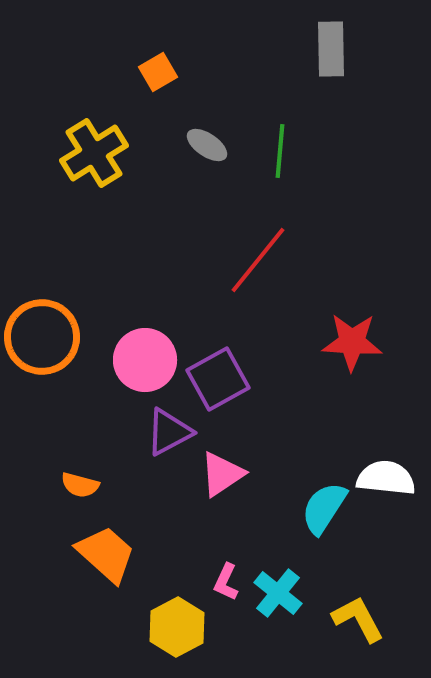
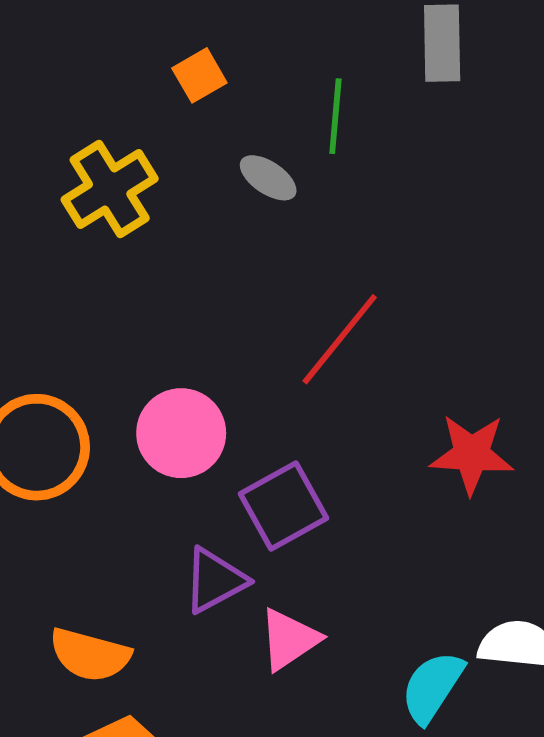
green line: (280, 151) -> (335, 116), moved
pink circle: (145, 360) -> (181, 433), moved
orange semicircle: (80, 485) -> (90, 655), size x1.5

